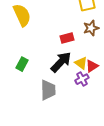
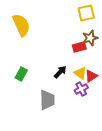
red rectangle: (67, 38) -> (79, 47), moved
black arrow: (61, 62) -> (60, 72), size x0.6

